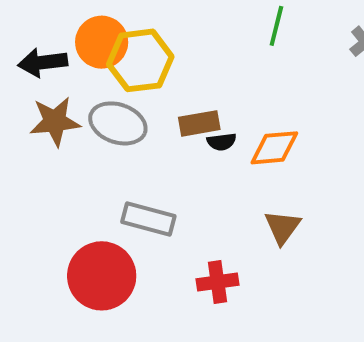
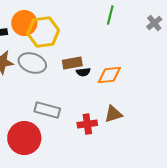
brown triangle: (283, 227) -> (113, 114), turned 36
red cross: (217, 282) -> (87, 124), moved

